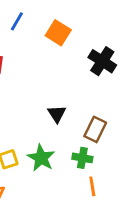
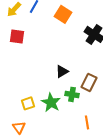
black triangle: (57, 114) -> (62, 71), turned 32
green cross: (82, 158) -> (72, 94), moved

